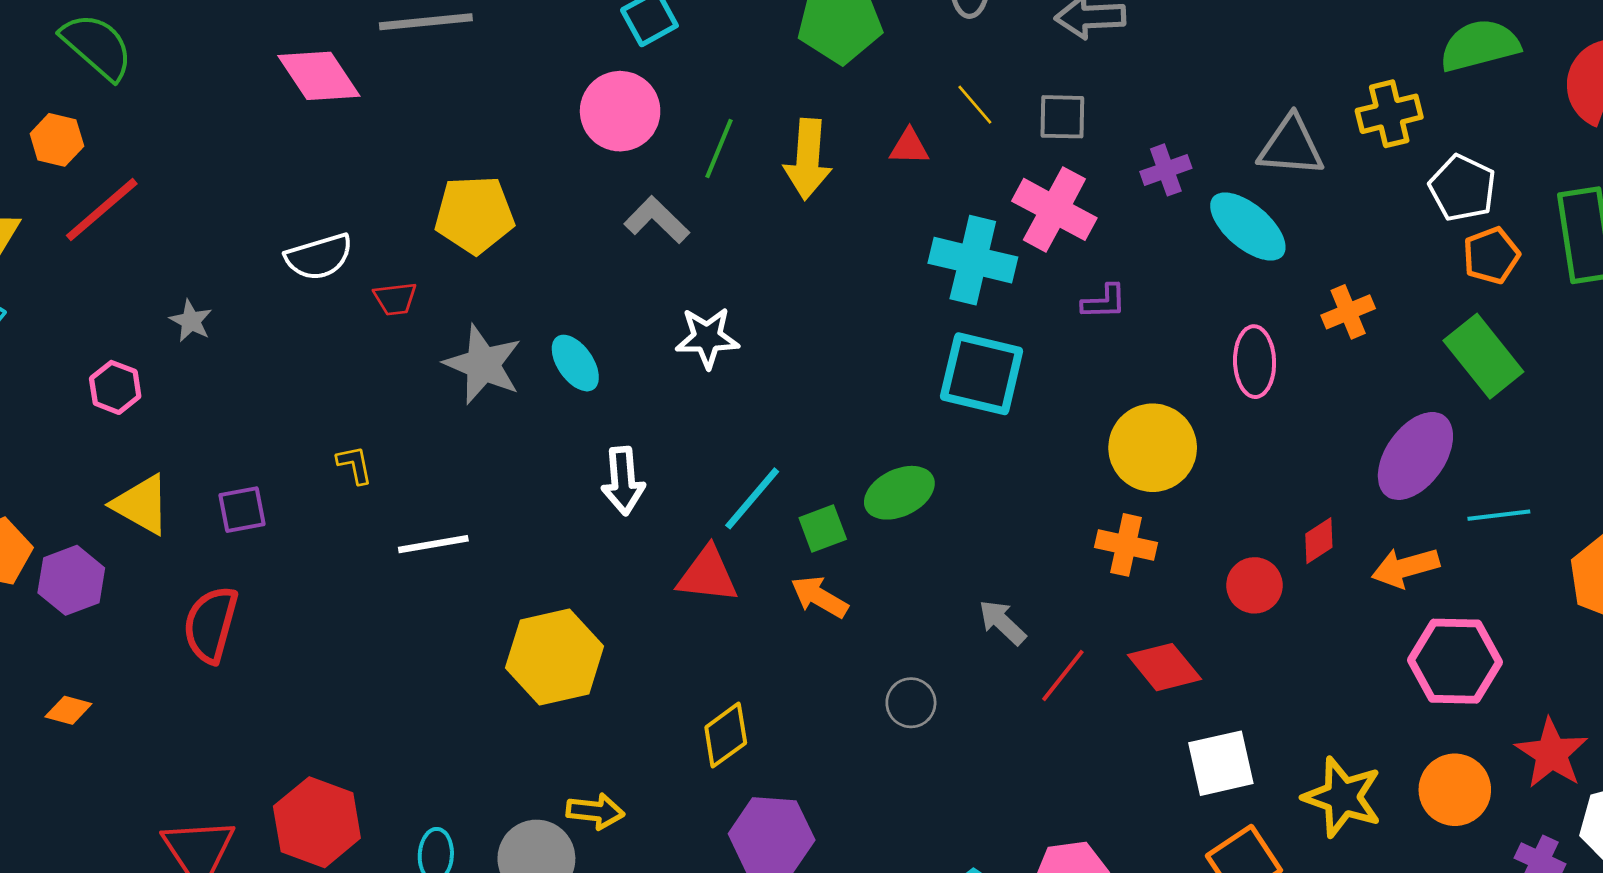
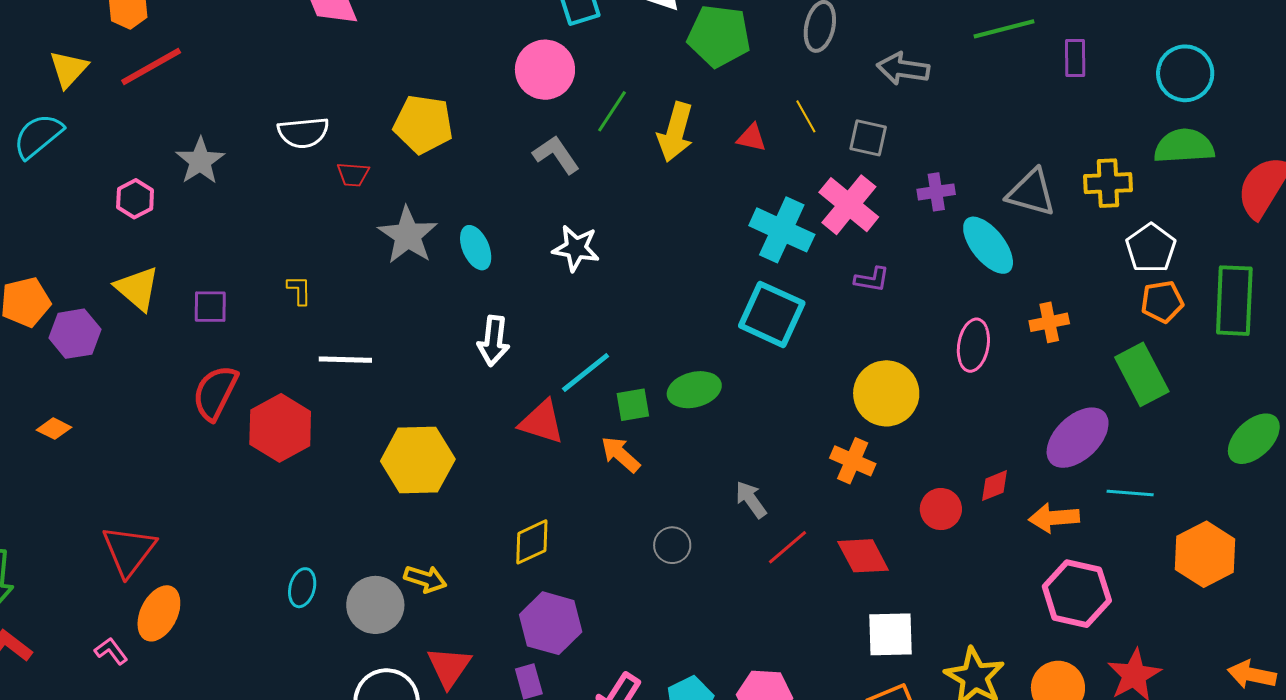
gray star: (191, 321) -> (200, 161), size x1.5
red semicircle: (211, 624) -> (215, 393), moved
red hexagon: (317, 822) -> (280, 428), moved

